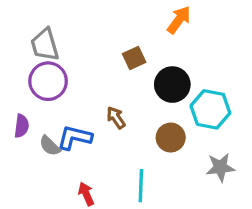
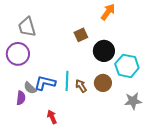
purple circle: (48, 81) -> (18, 54), moved
brown arrow: (116, 118) -> (81, 86), moved
purple semicircle: (22, 126) -> (21, 98), moved
cyan line: (141, 186) -> (67, 81), moved

